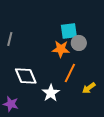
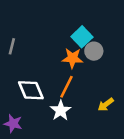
cyan square: (69, 31) -> (82, 37), turned -36
orange line: (70, 73) -> (67, 87), moved

